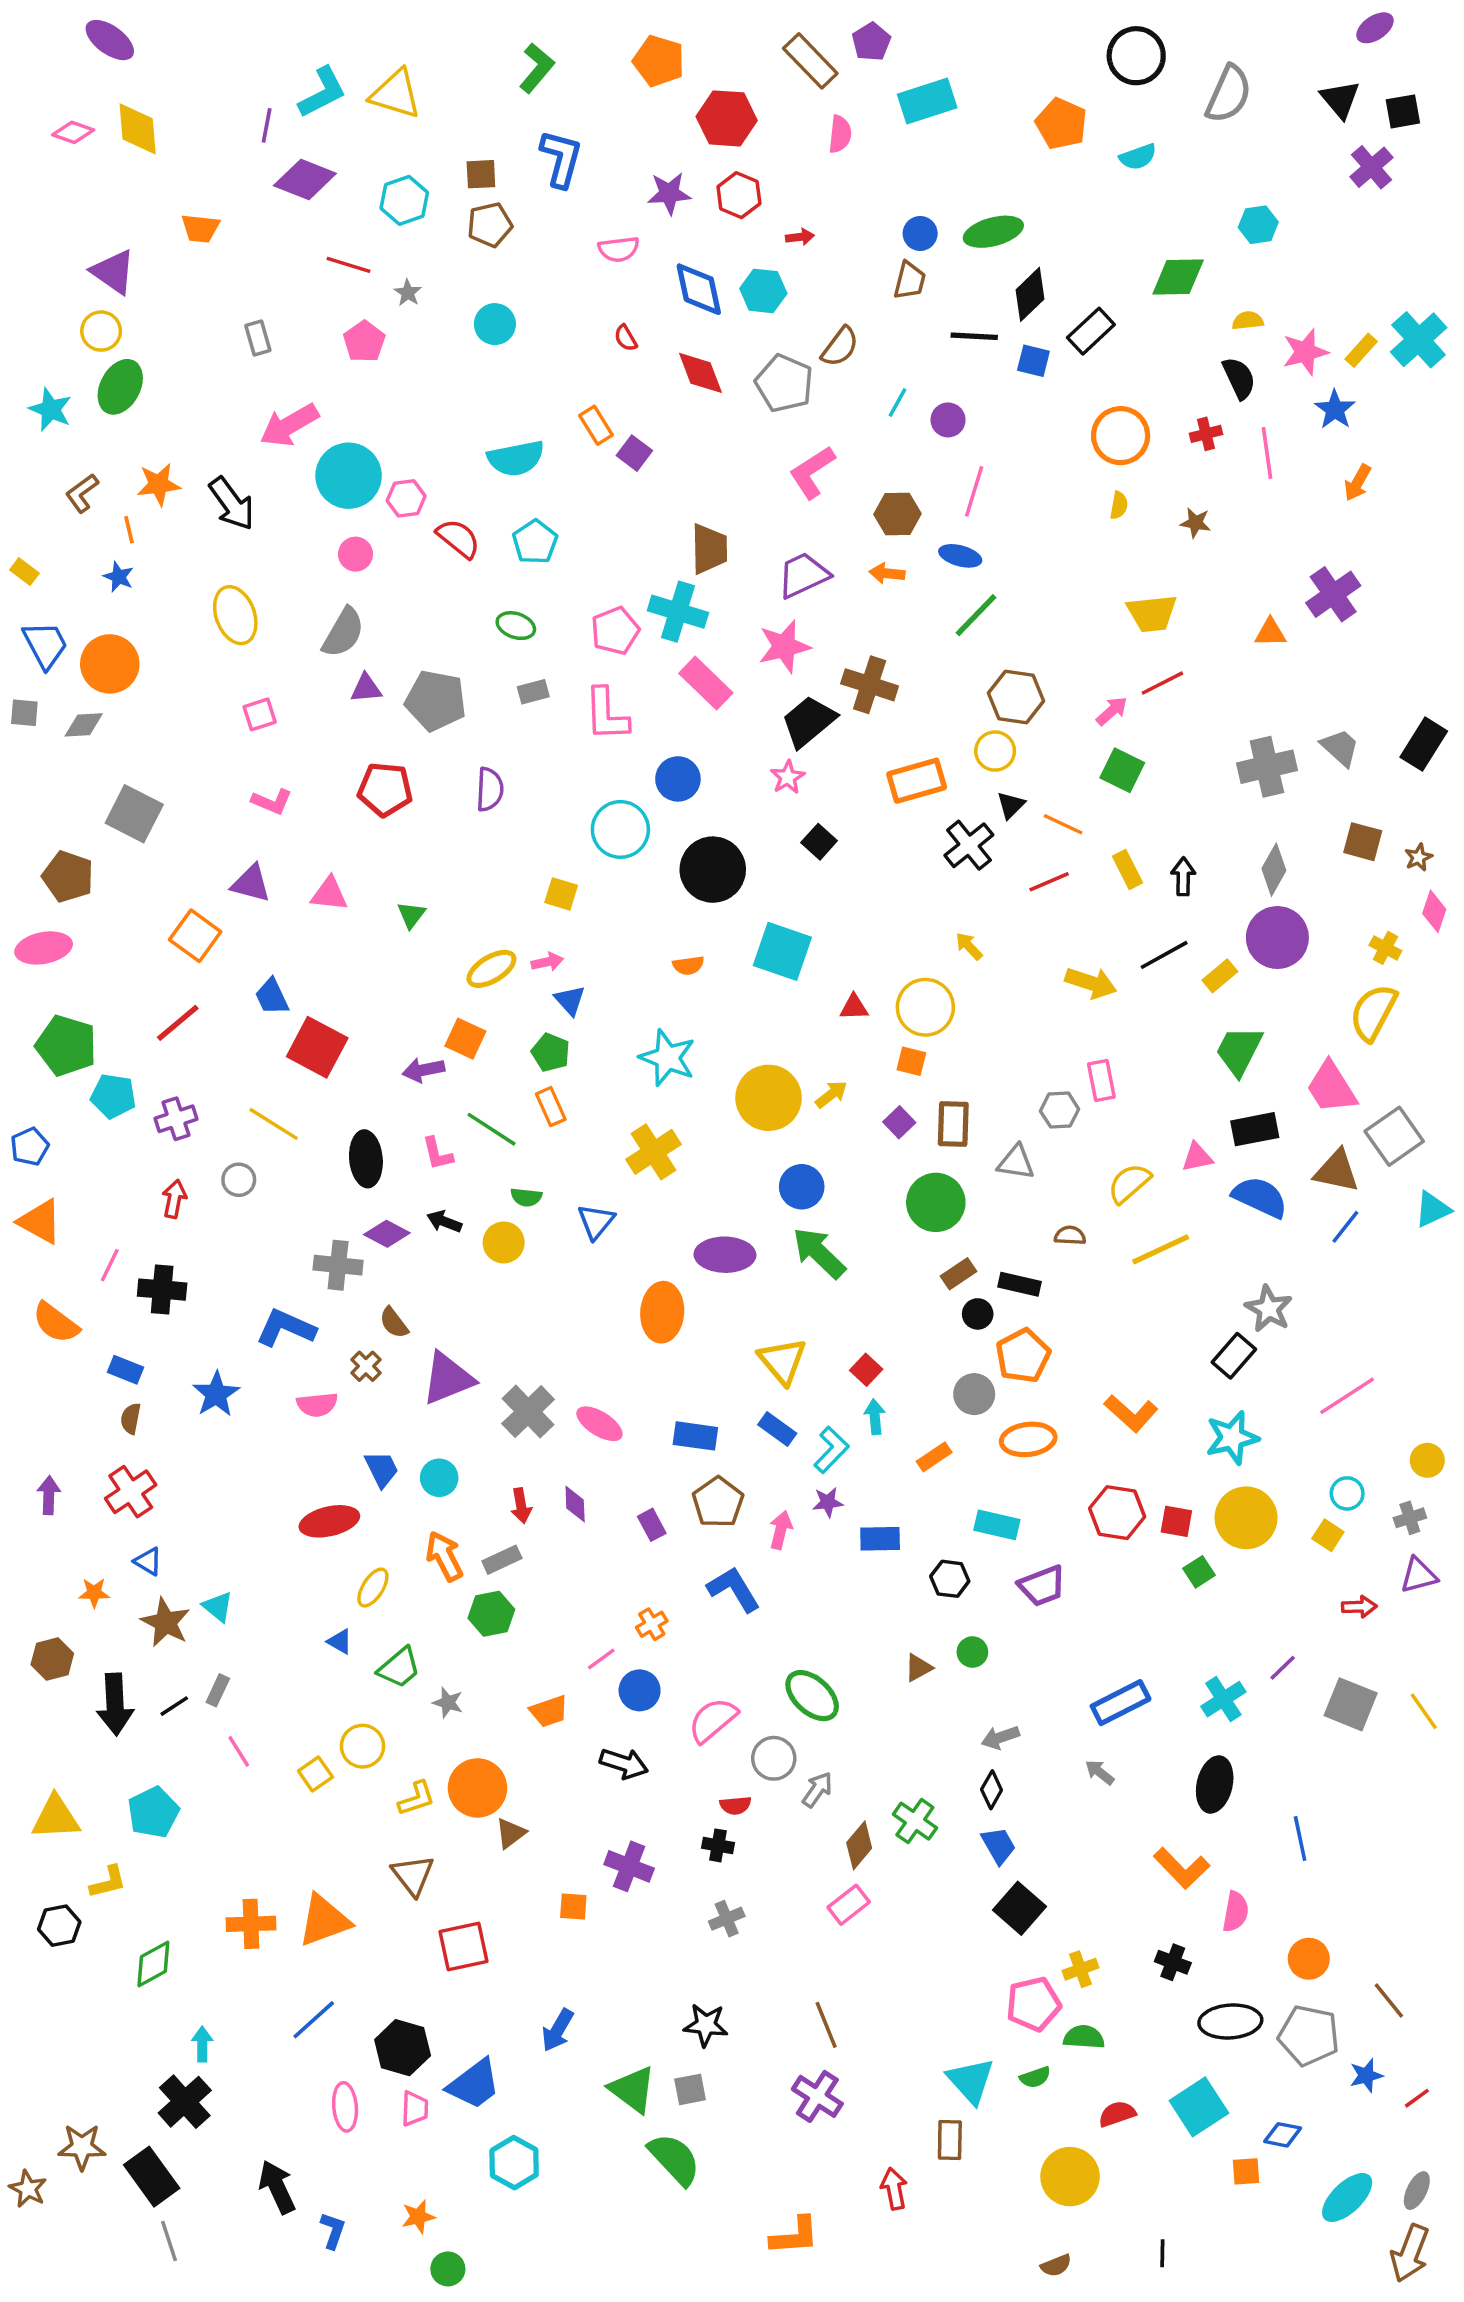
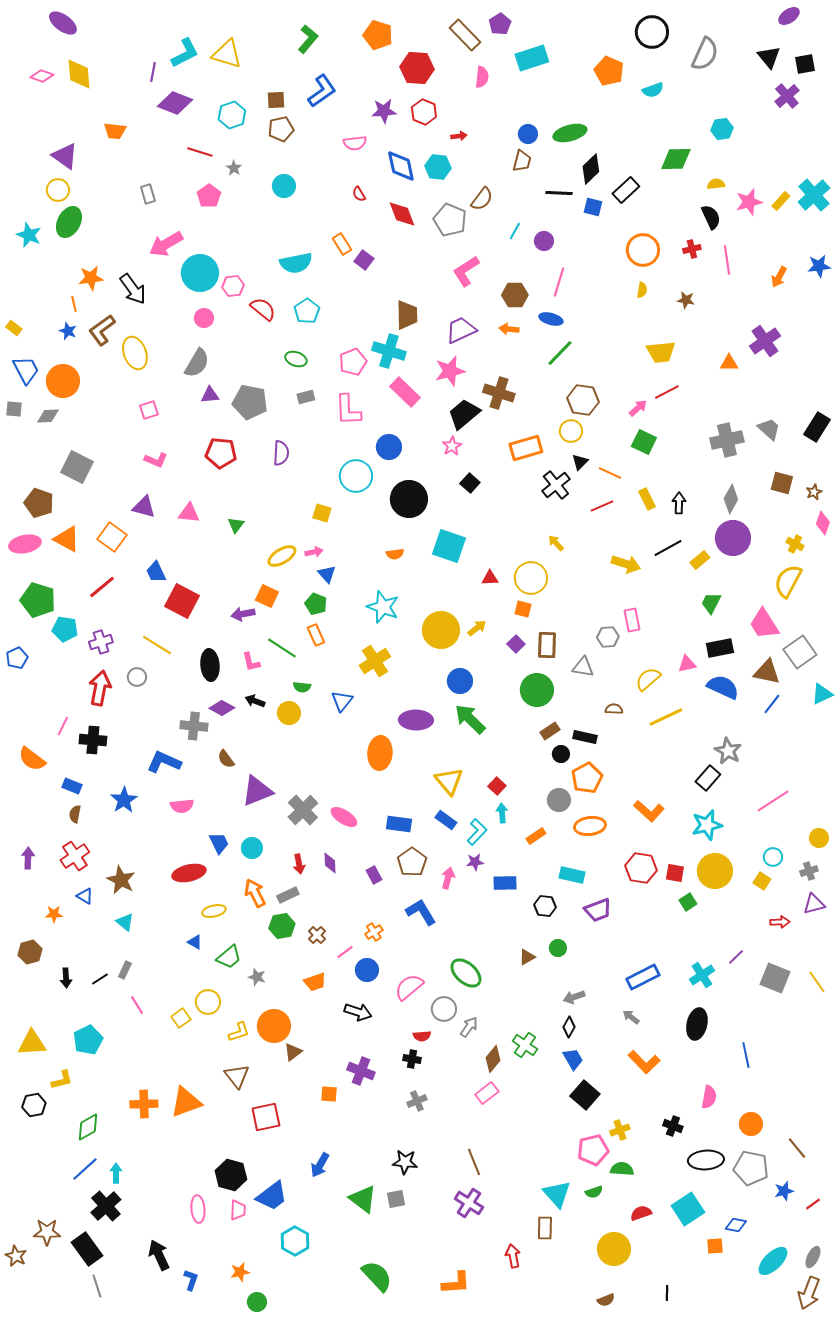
blue L-shape: (561, 159) -> (322, 91), turned 40
blue star: (1335, 409) -> (819, 266), moved, turned 30
brown L-shape: (82, 493) -> (102, 330), moved, size x1.4
green trapezoid: (1239, 1051) -> (711, 603), size x0.7
red arrow: (174, 1199) -> (100, 688), size x1.6
orange triangle: (40, 1222) -> (67, 539), moved
brown cross: (366, 1366) -> (317, 935), moved
yellow ellipse: (373, 1588) -> (214, 911), turned 45
brown star: (166, 1622) -> (121, 880), moved
black arrow: (115, 1704) -> (66, 978), size x0.6
orange L-shape: (1182, 1868) -> (644, 1062), moved
blue line: (314, 2020) -> (85, 1169), moved
green semicircle: (674, 2159) -> (377, 1276), moved

